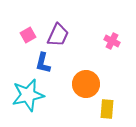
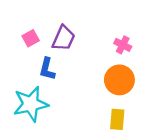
orange circle: (86, 84) -> (119, 80), moved

